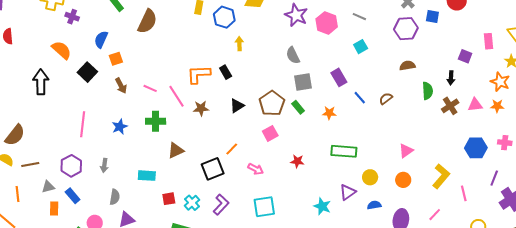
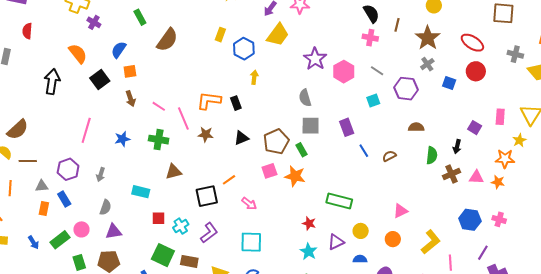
purple hexagon: (406, 29) -> (406, 89), moved
orange star: (500, 82) -> (505, 159), turned -30
orange star: (329, 113) -> (295, 176), moved, size x1.5
red star: (297, 161) -> (309, 223), moved

